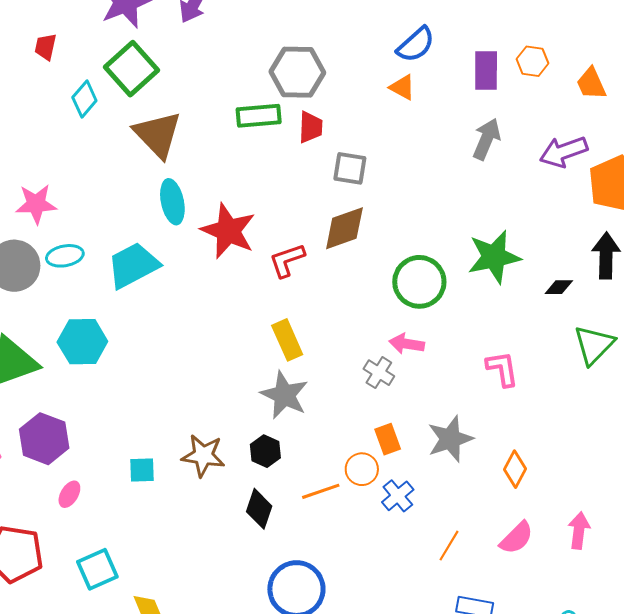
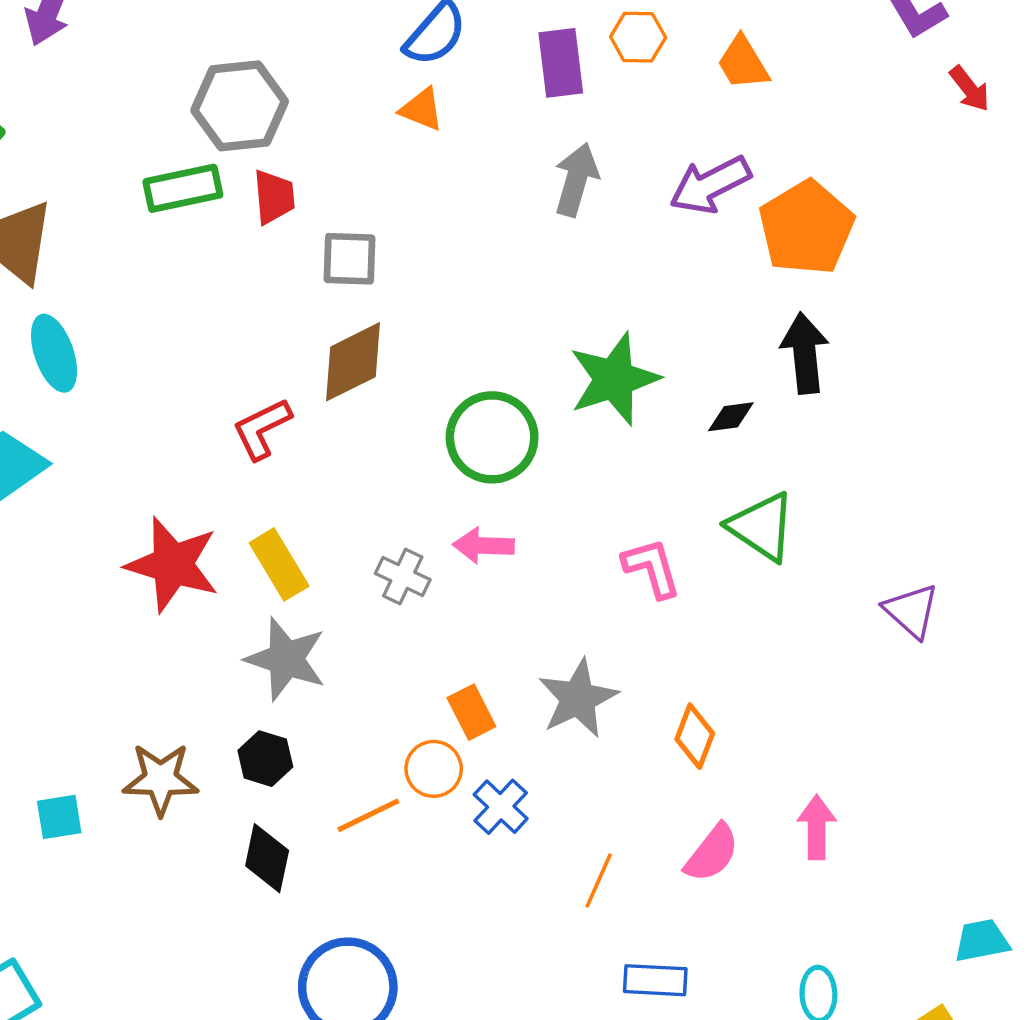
red star: (228, 231) -> (173, 564), moved
green triangle: (594, 345) -> (762, 527), moved, turned -33
gray cross: (379, 373) -> (403, 576), moved

